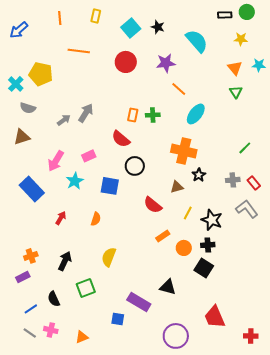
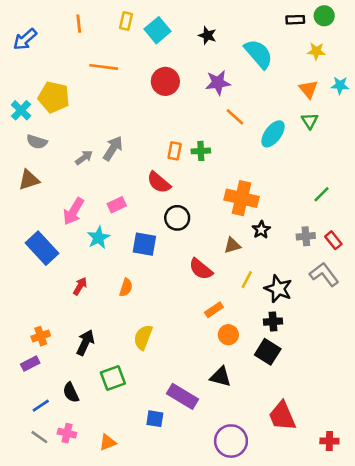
cyan square: (131, 28) -> (157, 30), moved
cyan ellipse: (196, 114) -> (273, 134), moved
orange circle: (184, 248) -> (228, 335), moved

